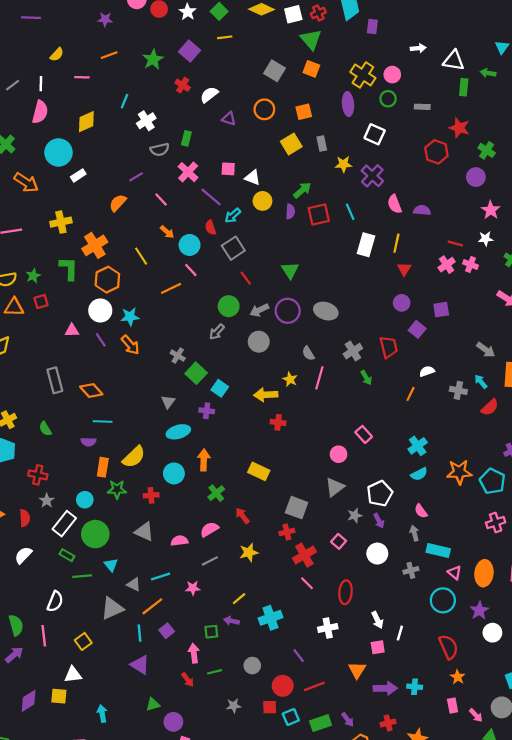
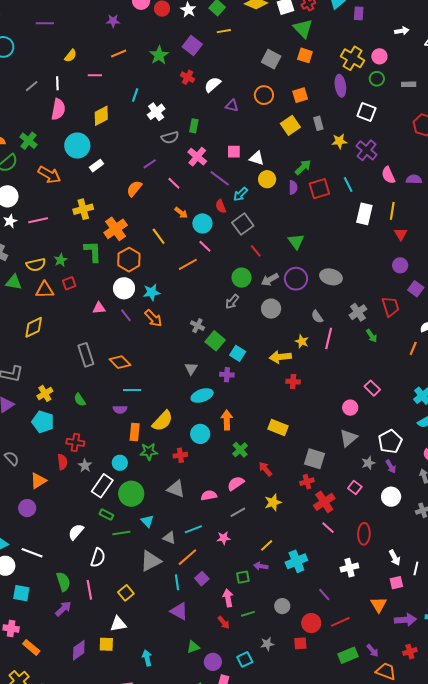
red semicircle: (25, 518) -> (62, 462), moved
white semicircle: (23, 555) -> (76, 532), moved
cyan square: (291, 717) -> (245, 659), moved

